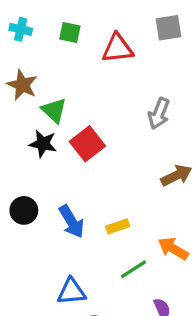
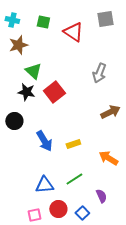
red triangle: (118, 48) -> (73, 32), turned 40
brown star: (22, 85) -> (18, 45), moved, turned 30
black circle: (24, 210) -> (14, 121), moved
green line: (133, 269) -> (74, 179), moved

